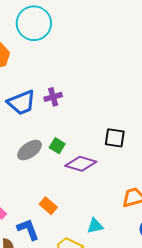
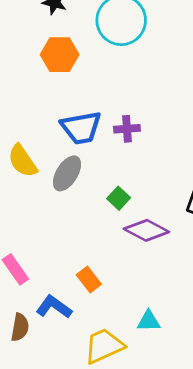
gray ellipse: (29, 150) -> (67, 173), moved, turned -35
blue L-shape: (28, 229) -> (54, 307), turned -45

